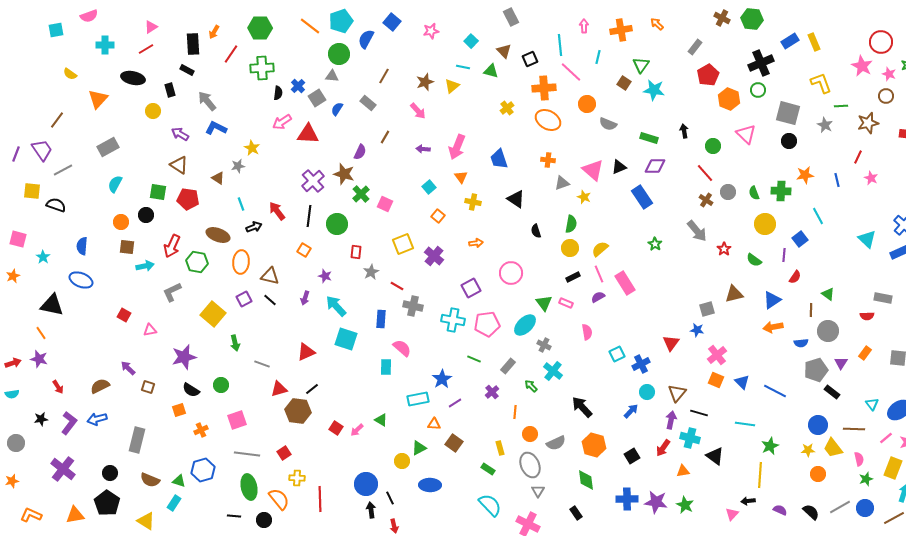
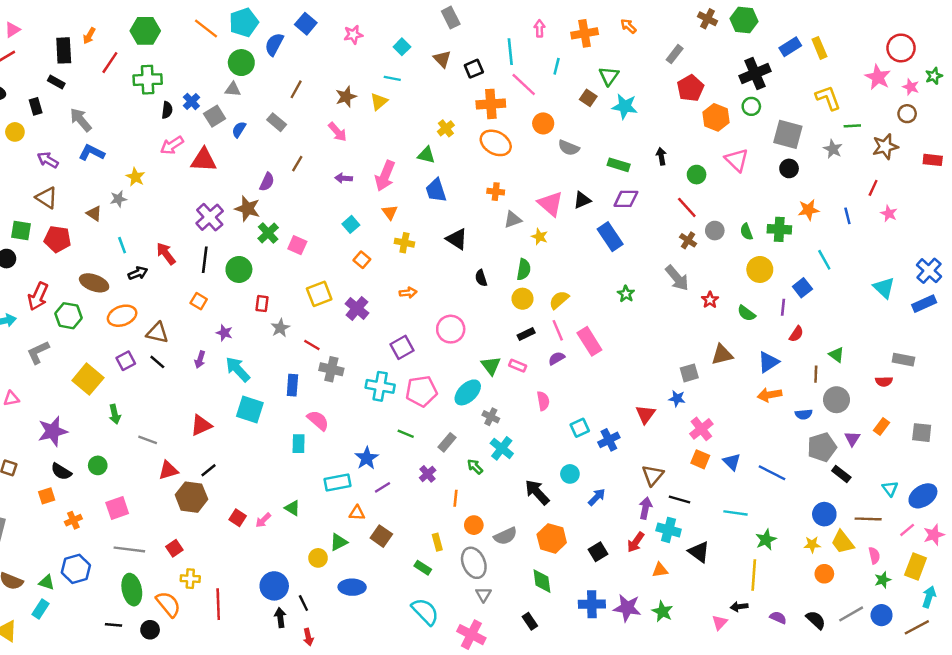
green triangle: (491, 71) -> (426, 155), moved
orange ellipse: (241, 262) -> (122, 316), turned 65
cyan circle: (647, 392) -> (570, 474), moved

